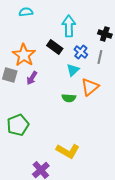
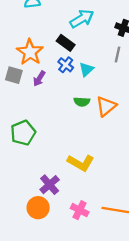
cyan arrow: (69, 26) -> (82, 19), turned 60
blue cross: (81, 52) -> (66, 65), moved
orange triangle: (90, 87) -> (106, 106), moved

